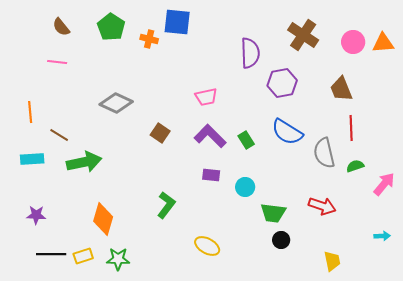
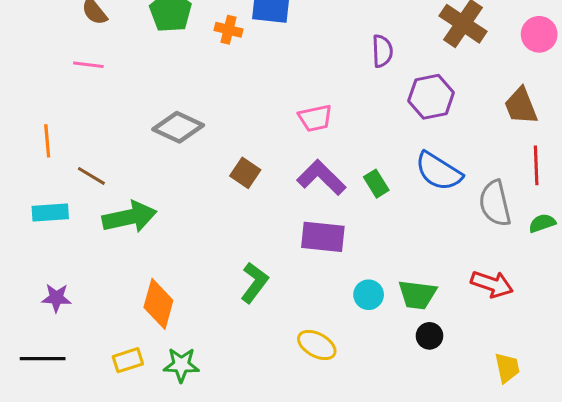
purple semicircle: (250, 53) -> (382, 51), size x0.7
purple rectangle: (211, 175) -> (323, 237), size x1.6
cyan circle: (245, 187) -> (369, 295), moved
black line: (51, 254) -> (43, 359), moved

